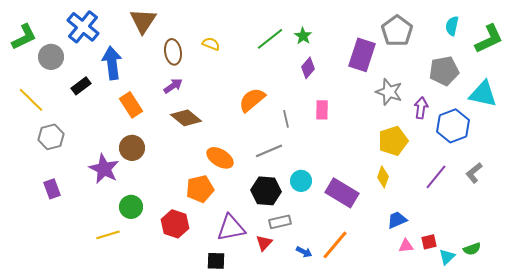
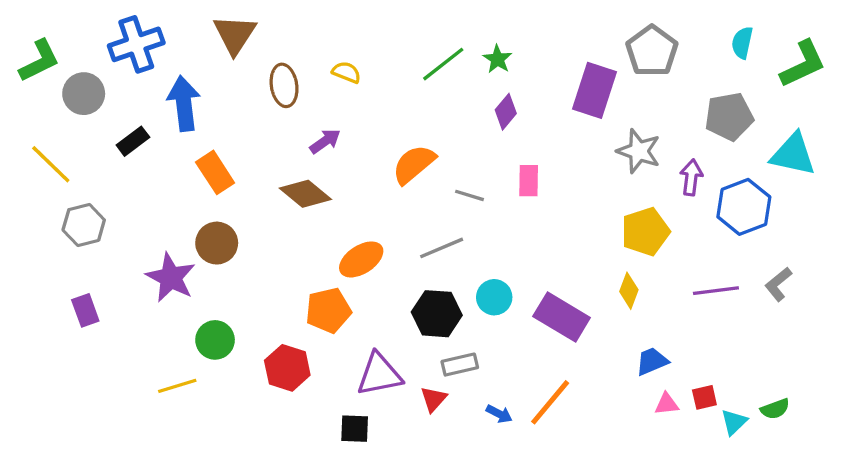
blue cross: (83, 27) -> (136, 44), turned 32
purple arrow: (173, 86) -> (325, 141), moved
gray line: (286, 119) -> (470, 195), turned -60
orange ellipse: (220, 158) -> (361, 259), turned -64
purple line: (436, 177) -> (716, 291), turned 44

